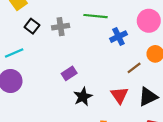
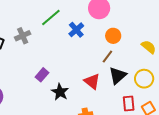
green line: (95, 16) -> (51, 18), turned -30
brown line: (134, 68) -> (107, 57), moved

